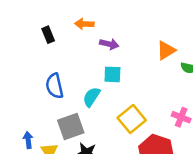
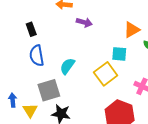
black rectangle: (48, 35) -> (31, 29), moved
cyan square: (112, 74) -> (119, 54), moved
yellow square: (132, 119) -> (106, 74), moved

